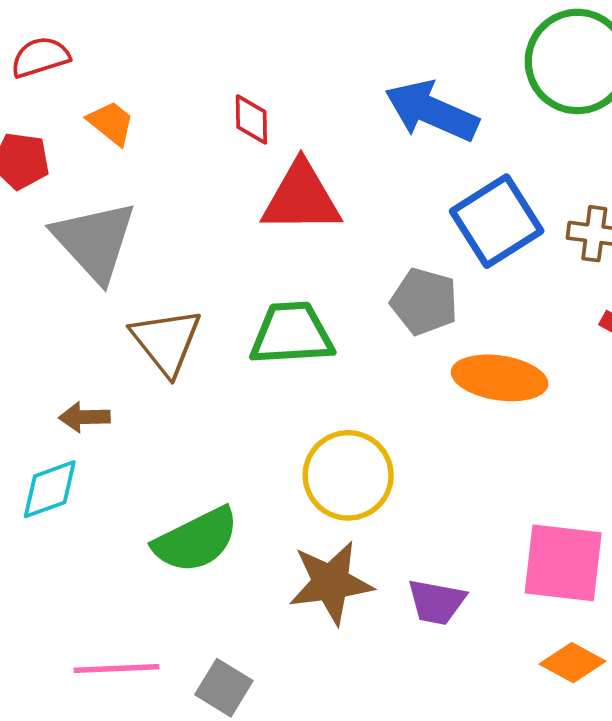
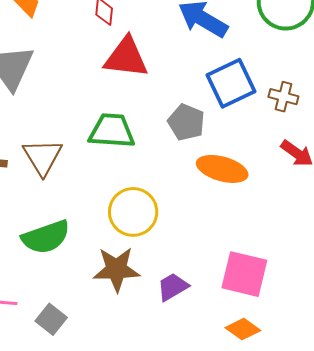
brown triangle: (166, 341) -> (43, 157), moved
purple trapezoid: (436, 602) -> (173, 287), turned 132

